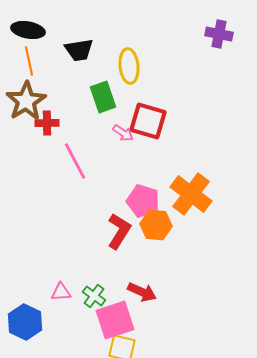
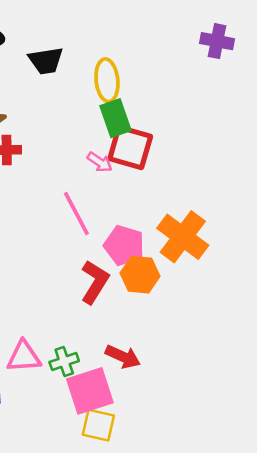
green rectangle: (103, 97) -> (116, 118), moved
pink line: (75, 161) -> (76, 214), moved
pink triangle: (61, 292) -> (24, 357), size x1.4
green cross: (94, 296) -> (64, 362), turned 35

